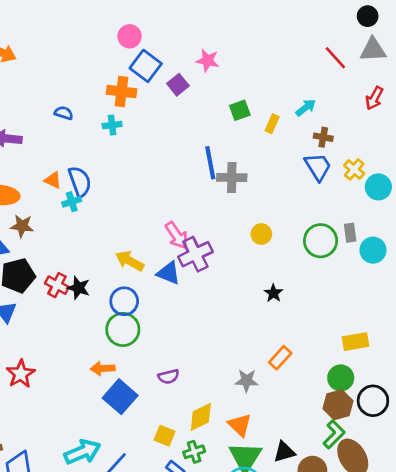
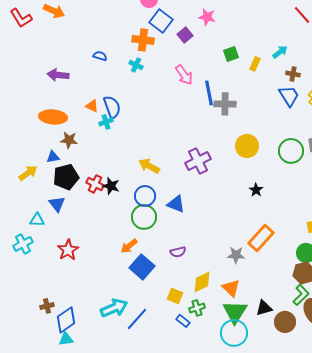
cyan cross: (112, 125) -> (136, 65), turned 32
yellow circle: (261, 234) -> (247, 146), size x1.5
pink arrow: (177, 235) -> (184, 75), moved
blue triangle: (169, 273) -> (176, 204), moved
orange rectangle: (280, 358) -> (261, 238), size x1.5
orange arrow: (103, 368) -> (129, 246), turned -36

